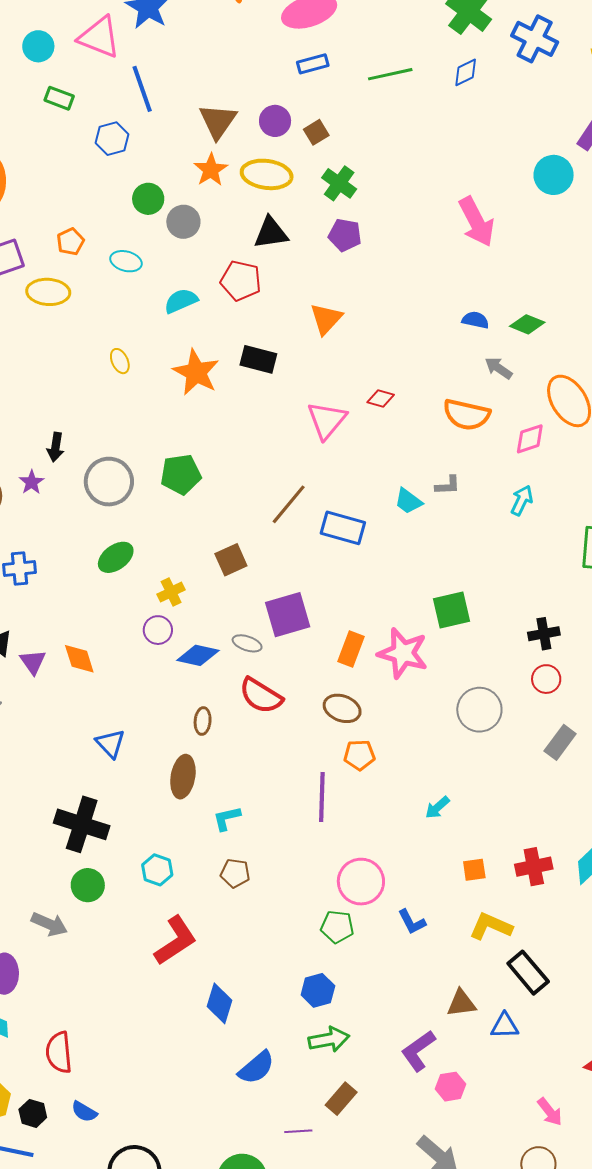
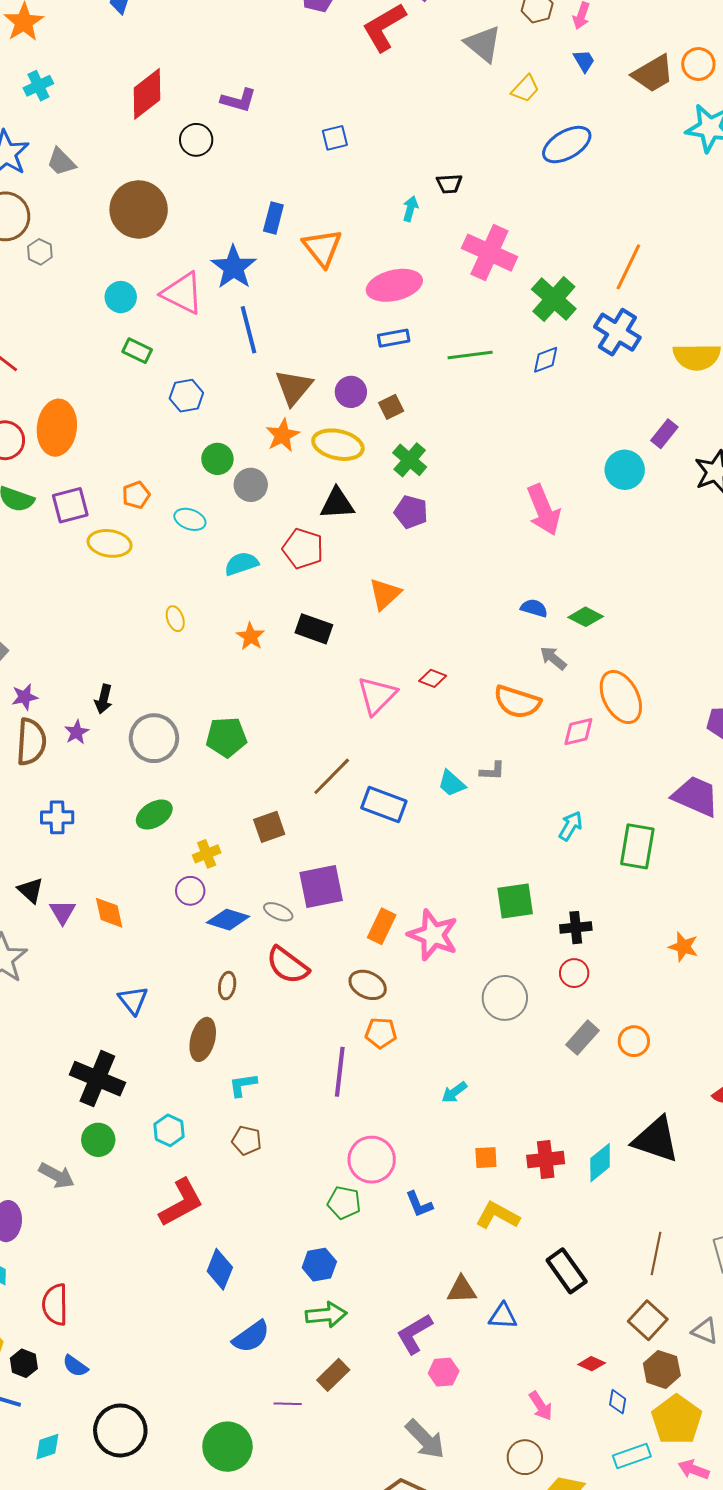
blue line: (142, 89) -> (248, 330), moved
orange star: (196, 372) -> (251, 636), size x0.6
cyan arrow: (522, 500) -> (571, 826), moved
green square: (452, 610) -> (515, 901), moved
black rectangle: (528, 973) -> (567, 1271), moved

